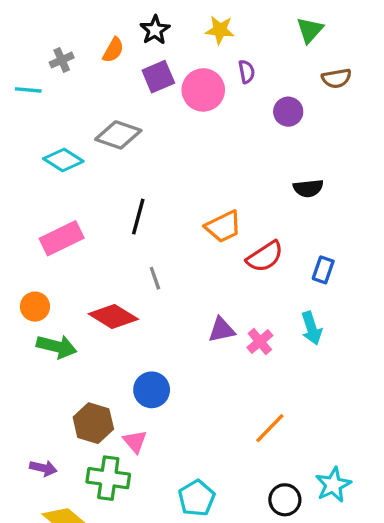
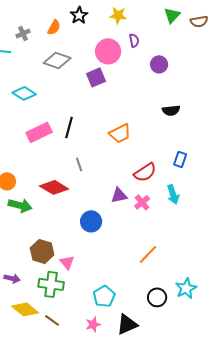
purple square: (158, 77) -> (96, 77), moved
brown semicircle: (337, 78) -> (199, 21), moved
gray diamond: (118, 135) -> (57, 60), moved
pink rectangle: (62, 238) -> (39, 132), moved
red semicircle: (265, 257) -> (145, 172), moved
blue circle: (152, 390) -> (91, 221), moved

